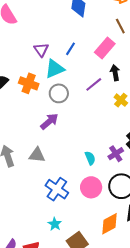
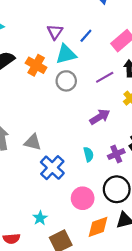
purple arrow: (49, 121) -> (100, 117), moved
pink circle: (91, 187) -> (83, 198), moved
blue cross: (57, 189) -> (52, 168), moved

